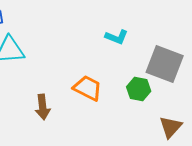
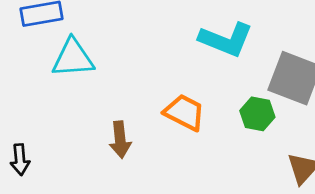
cyan L-shape: (117, 37) -> (226, 40), size x1.6

